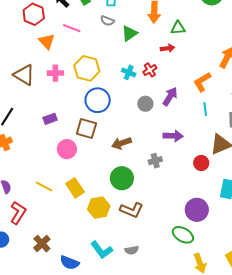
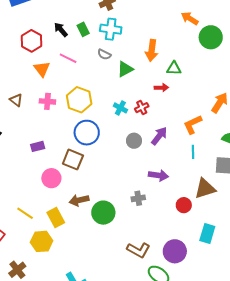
brown triangle: (24, 75) -> (16, 100), size x0.6
brown arrow: (121, 143) -> (79, 200), moved
yellow hexagon: (99, 208) -> (42, 241), moved
brown L-shape: (132, 210) -> (138, 250), moved

